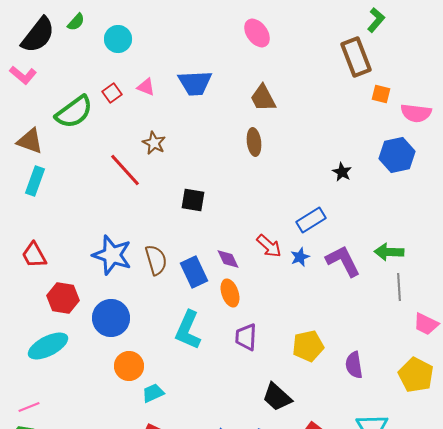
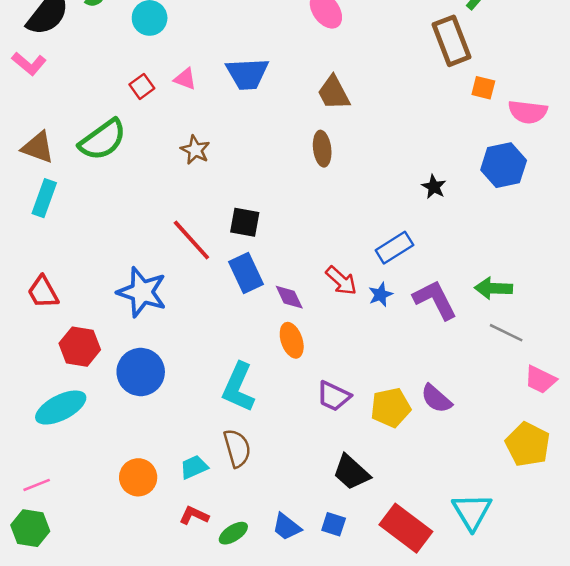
green semicircle: (74, 112) -> (103, 140), moved
red line: (125, 170) -> (191, 240), moved
brown semicircle: (156, 260) -> (237, 448), moved
blue rectangle: (194, 272) -> (246, 273), moved
gray line: (399, 287) -> (506, 333), turned -60
purple trapezoid: (246, 337) -> (334, 396), moved, turned -68
purple semicircle: (354, 365) -> (436, 399), moved, turned -40
orange circle: (129, 366) -> (138, 477), moved

